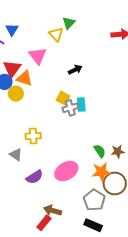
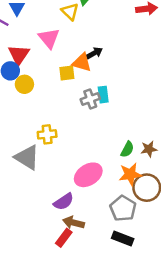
orange triangle: (24, 78) -> (82, 62), moved
yellow square: (63, 98) -> (67, 73), moved, turned -32
green semicircle: (100, 151) -> (127, 149), turned 64
gray triangle: (16, 155) -> (27, 157), size x1.6
purple semicircle: (34, 177) -> (64, 202), moved

